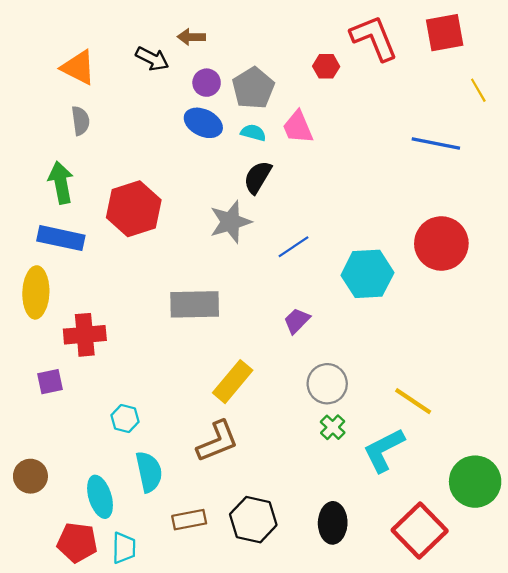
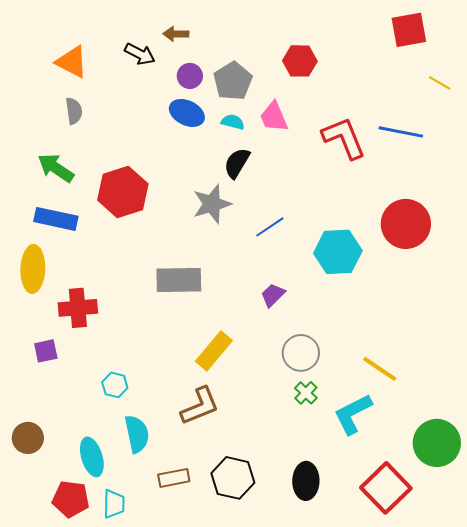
red L-shape: (374, 38) -> (344, 138), moved
red hexagon: (326, 66) -> (300, 61), size x1.4
yellow line: (478, 90) -> (440, 83), turned -30
green arrow: (61, 183) -> (56, 168), turned -45

